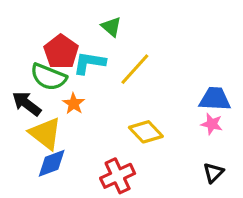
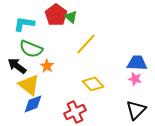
red pentagon: (61, 52) -> (56, 15), moved
cyan L-shape: (89, 63) -> (24, 24), moved
black triangle: (213, 173) -> (136, 110), size x1.5

